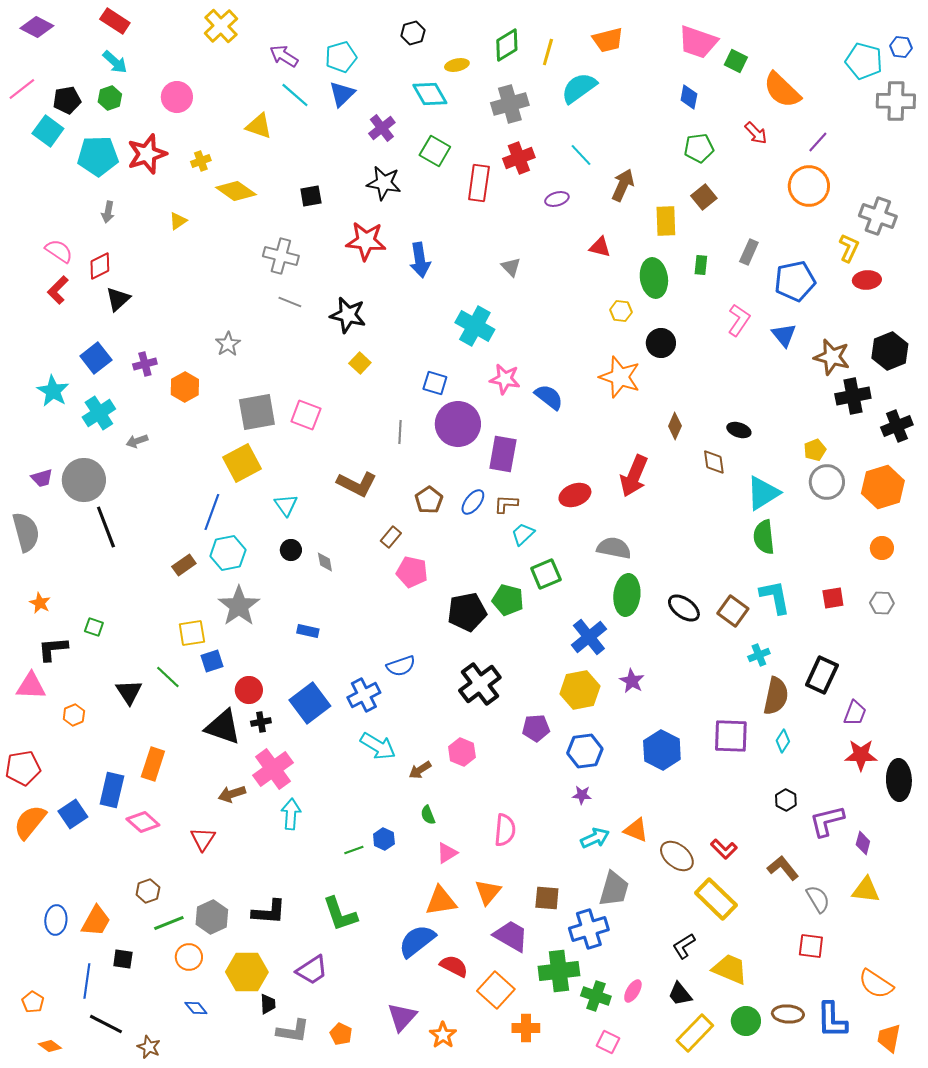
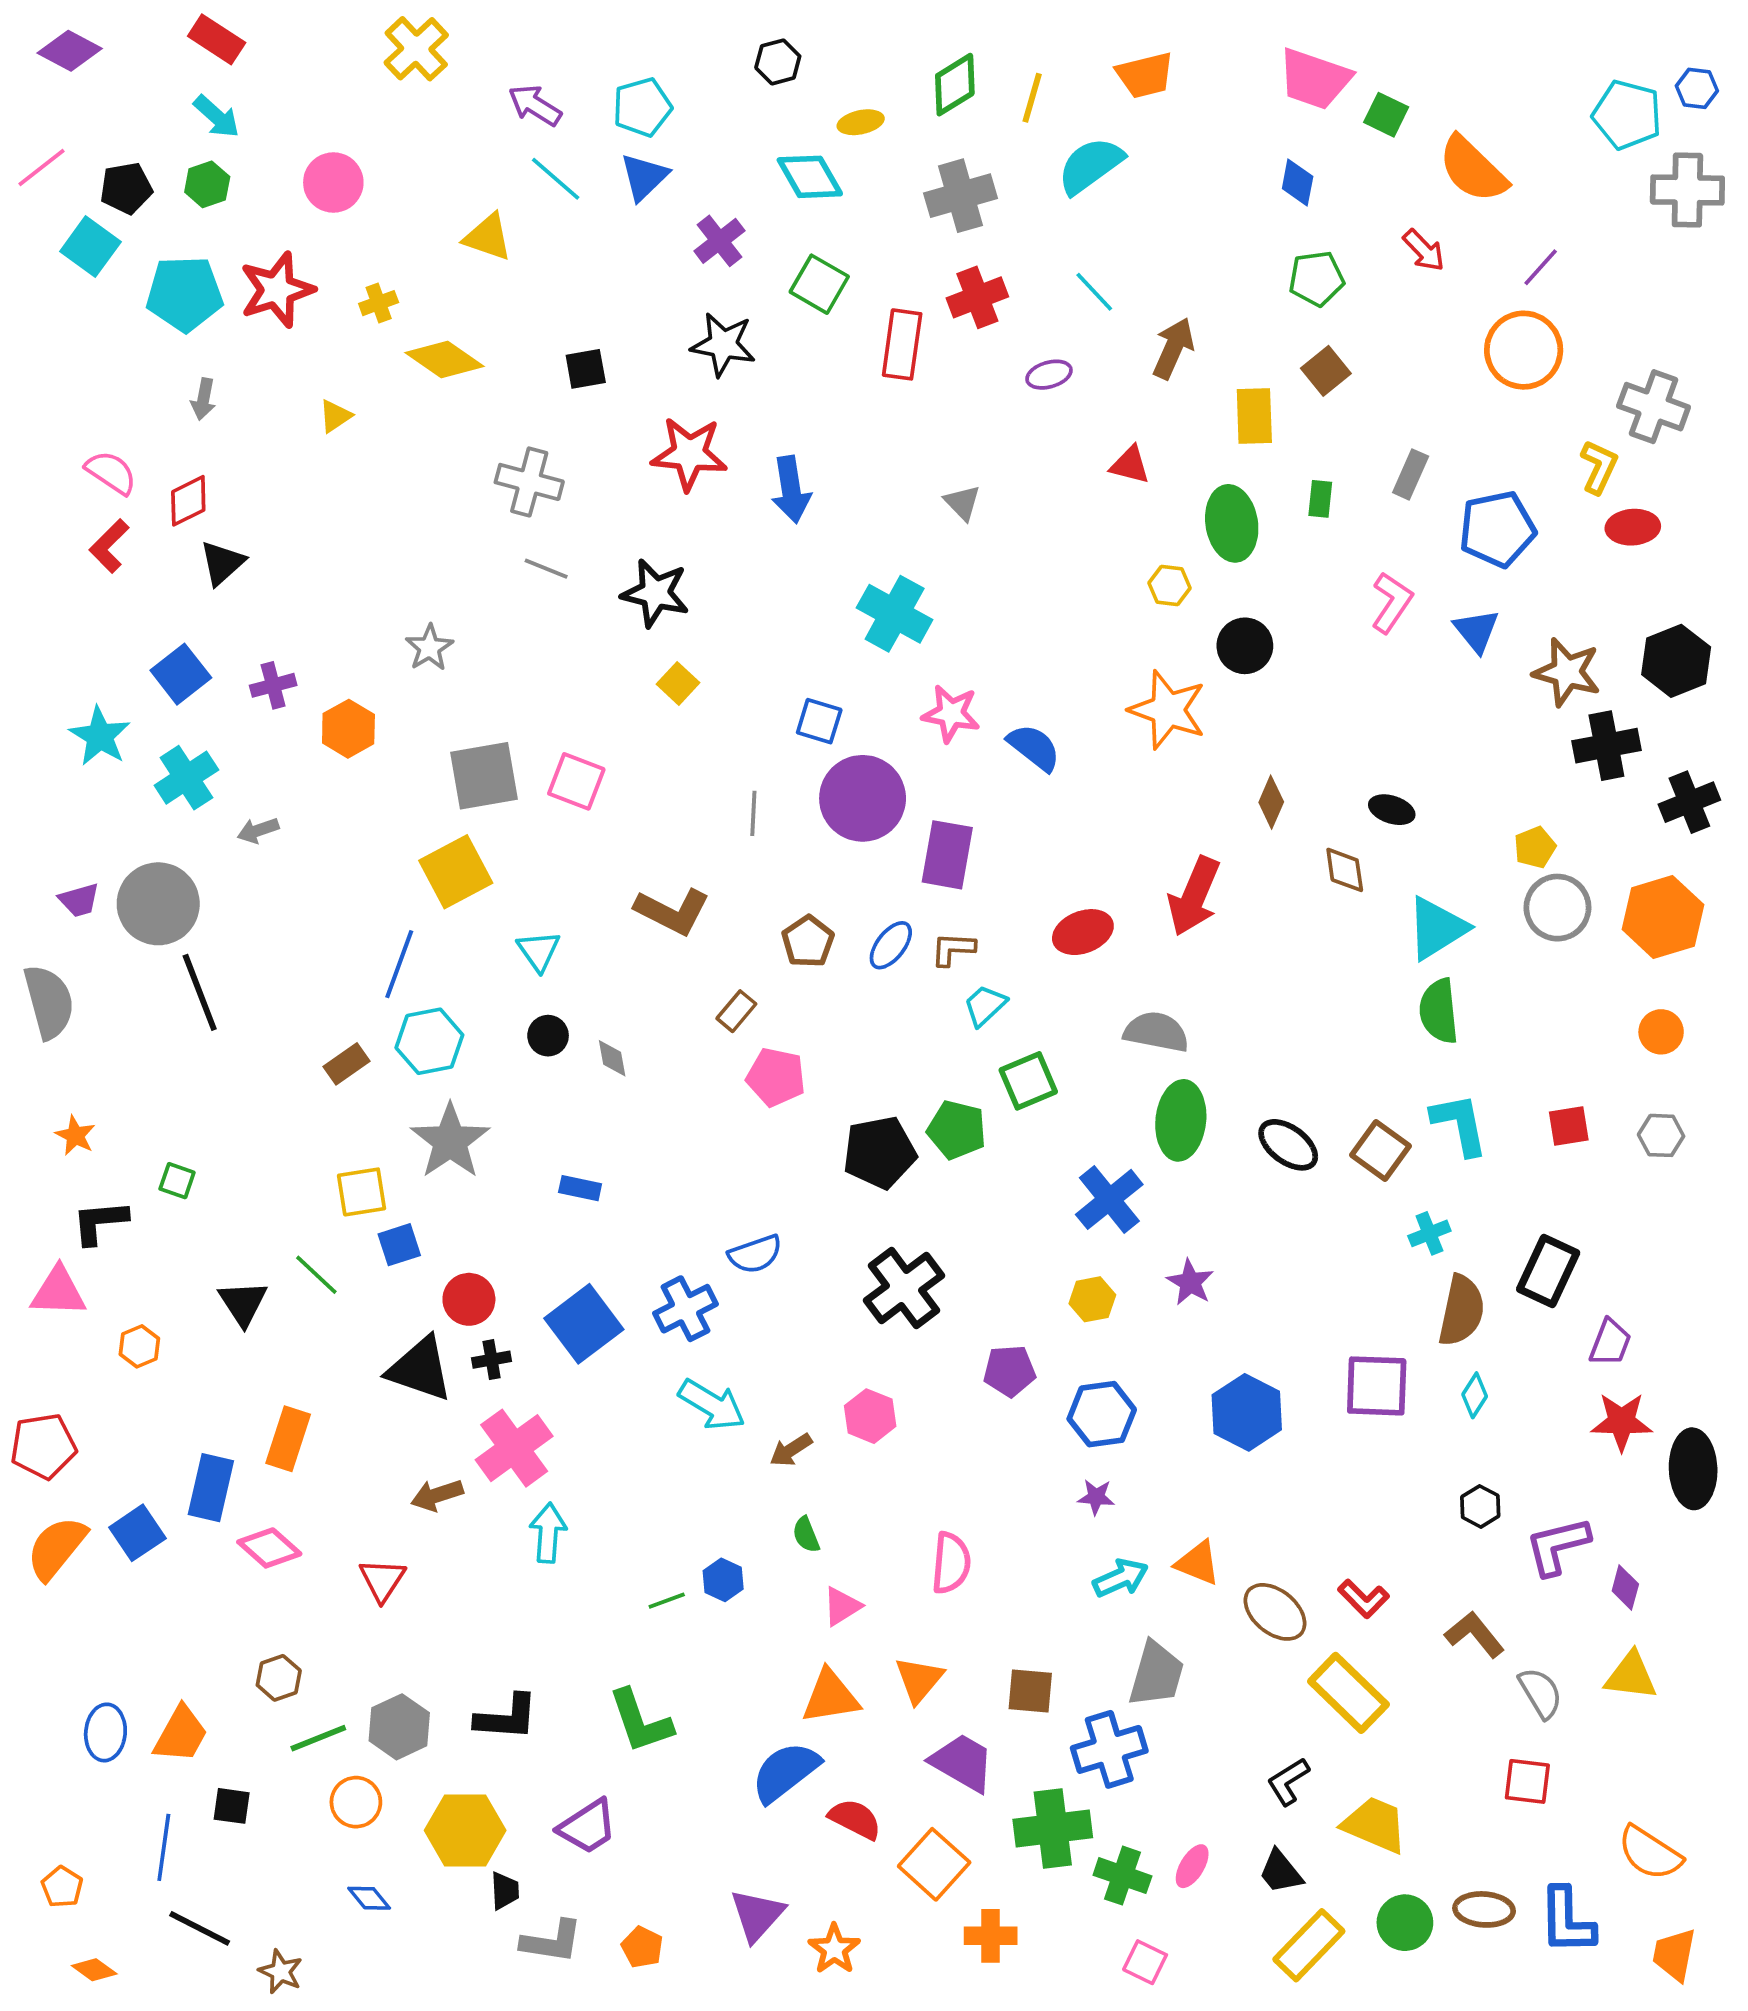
yellow hexagon: (580, 690) -> (1092, 1299), size x0.6

